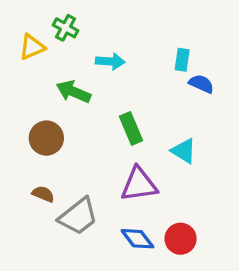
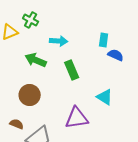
green rectangle: (131, 128) -> (72, 70), moved
brown circle: (46, 138) -> (30, 95), moved

